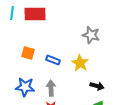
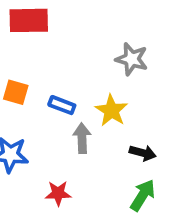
gray arrow: (51, 88) -> (82, 138), moved

